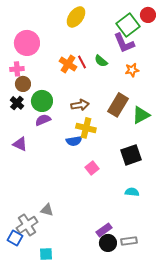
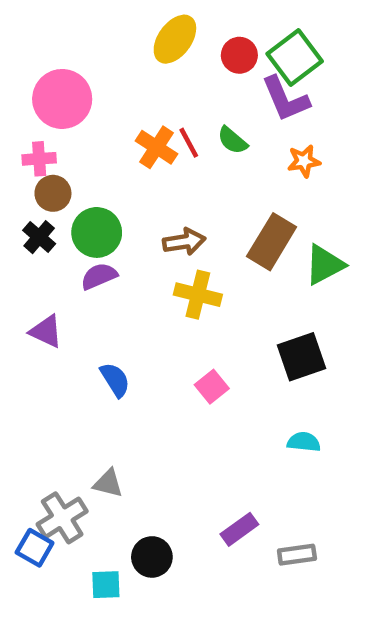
red circle: (148, 15) -> (239, 55), moved
blue semicircle: (74, 141) -> (115, 380), moved, turned -112
black circle: (108, 243) -> (152, 557), moved

